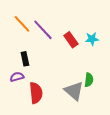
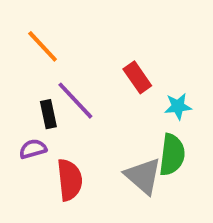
purple line: (43, 30) -> (75, 101), moved
cyan star: (92, 39) -> (178, 106), moved
green semicircle: (89, 80) -> (172, 155), size x1.5

